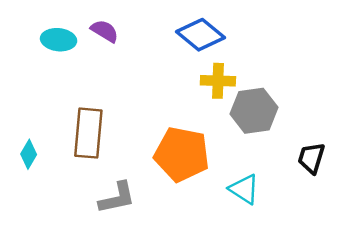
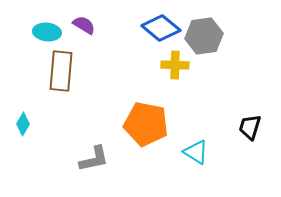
gray hexagon: (254, 111) -> (204, 36), moved
brown rectangle: (88, 133) -> (61, 71), moved

